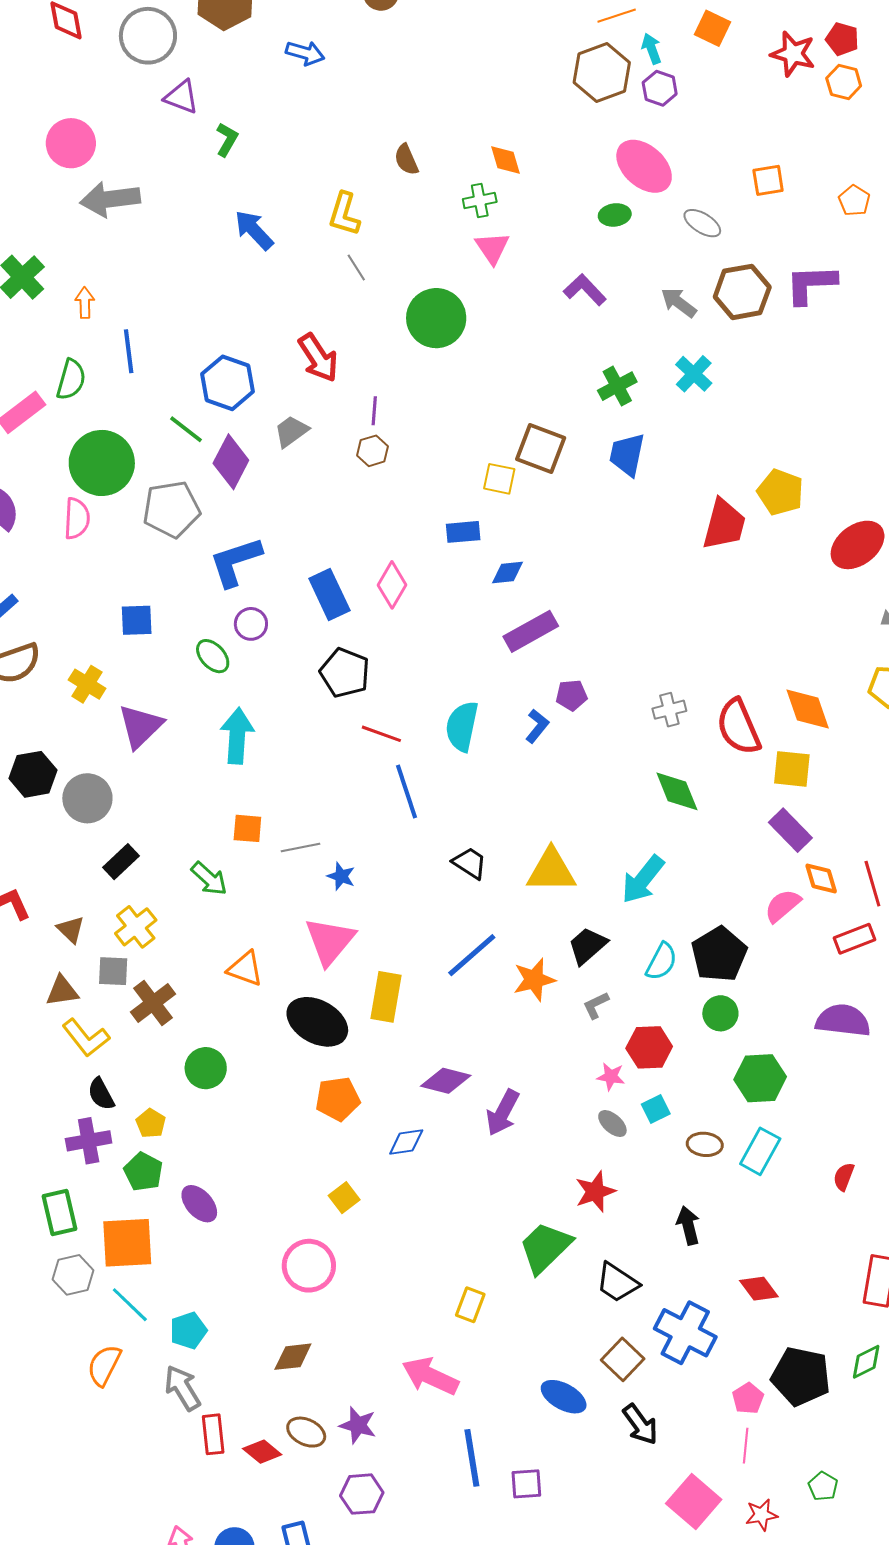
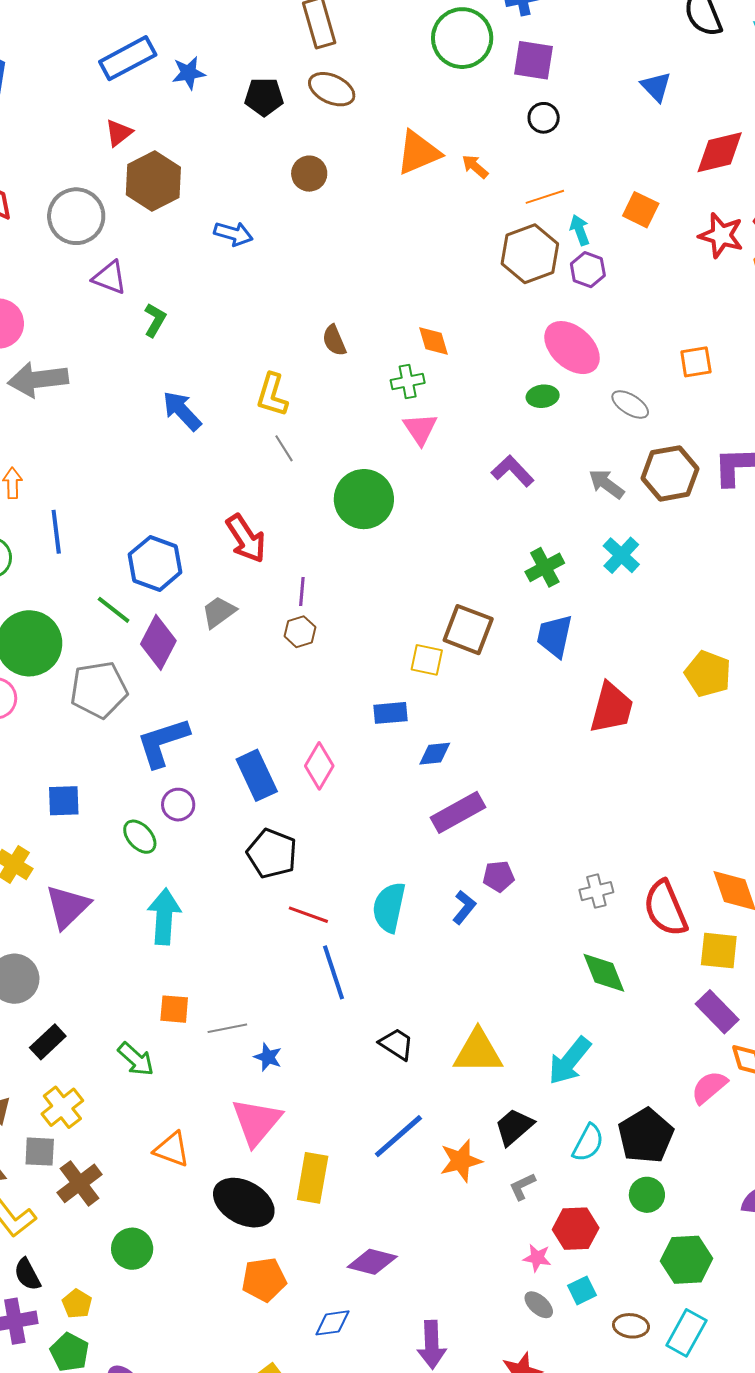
red trapezoid: (724, 524) -> (612, 708), moved
purple arrow: (503, 1113) -> (432, 1345), moved, turned -30

